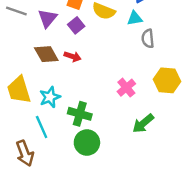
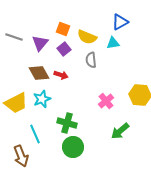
gray semicircle: (148, 39) -> (91, 60), moved
yellow trapezoid: (19, 90) -> (16, 103), turned -100
cyan star: (50, 97) -> (42, 99), moved

